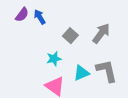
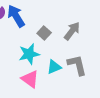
blue arrow: (40, 17) -> (16, 16), size x1.6
cyan star: (54, 59) -> (29, 54), size x1.5

